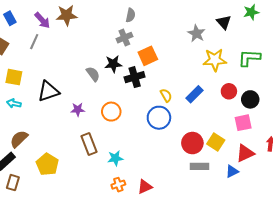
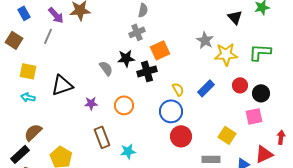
gray star: (196, 33) -> (205, 40), moved
red circle: (192, 143) -> (181, 136), moved
red triangle: (245, 153) -> (264, 154), moved

